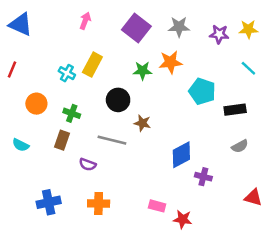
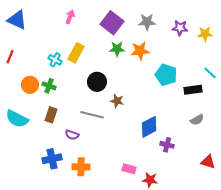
yellow star: (248, 29) -> (205, 34), moved
cyan line: (248, 68) -> (210, 73), moved
green star: (142, 71) -> (117, 49), moved
green cross: (72, 113) -> (49, 86), moved
cyan semicircle: (21, 145) -> (17, 119), size x1.6
blue cross: (49, 202) -> (52, 159), moved

